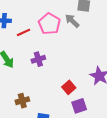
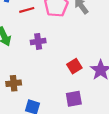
red square: (69, 87) -> (74, 66), moved

